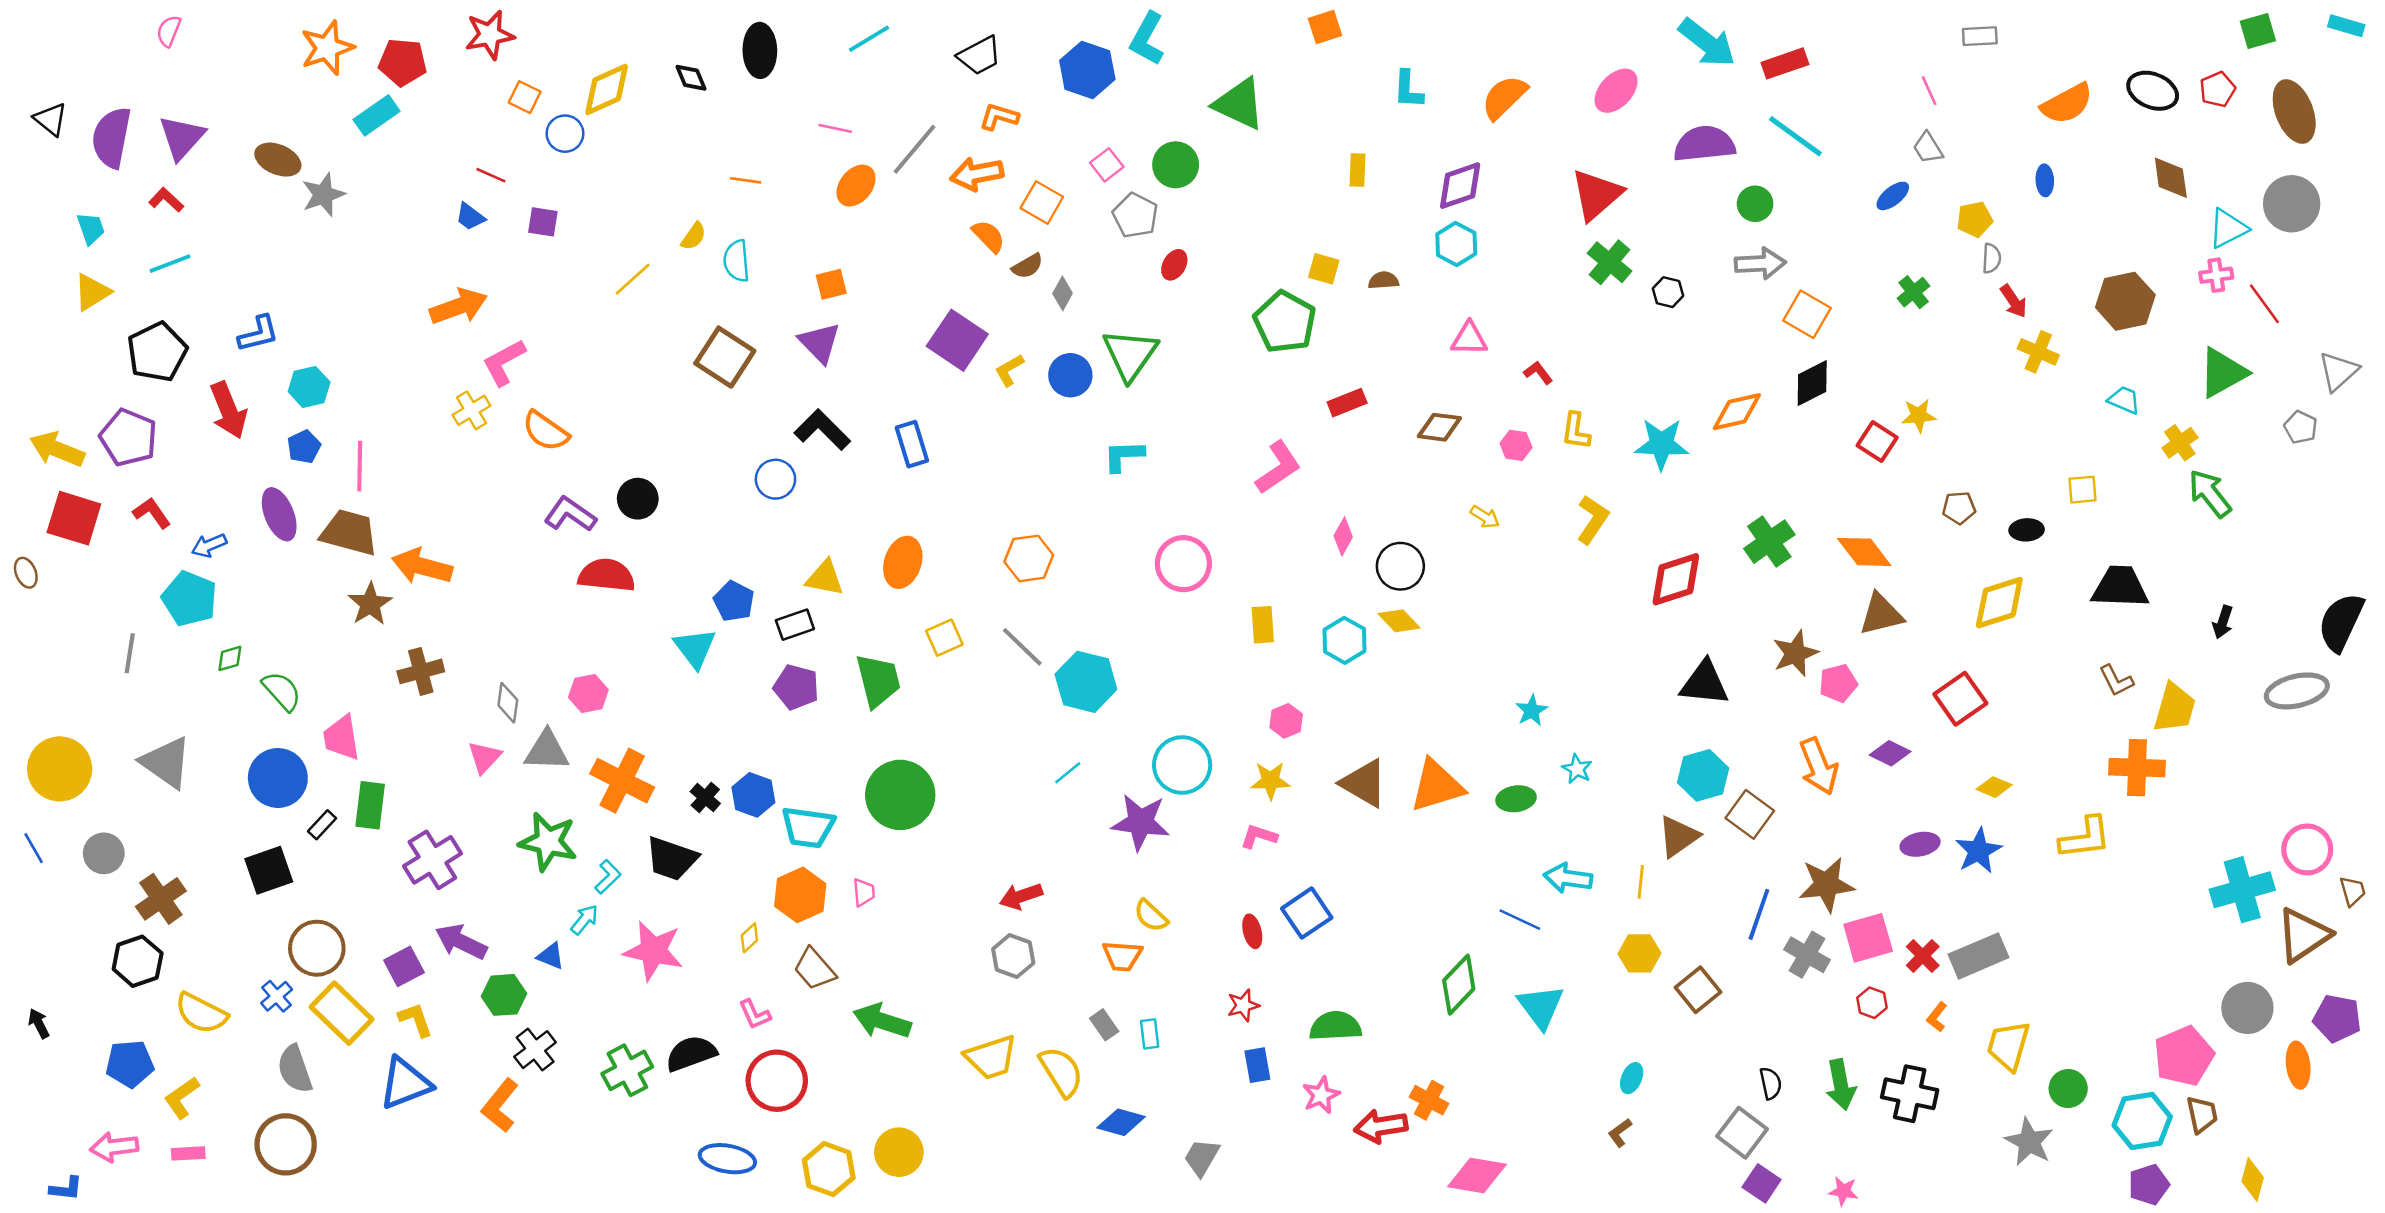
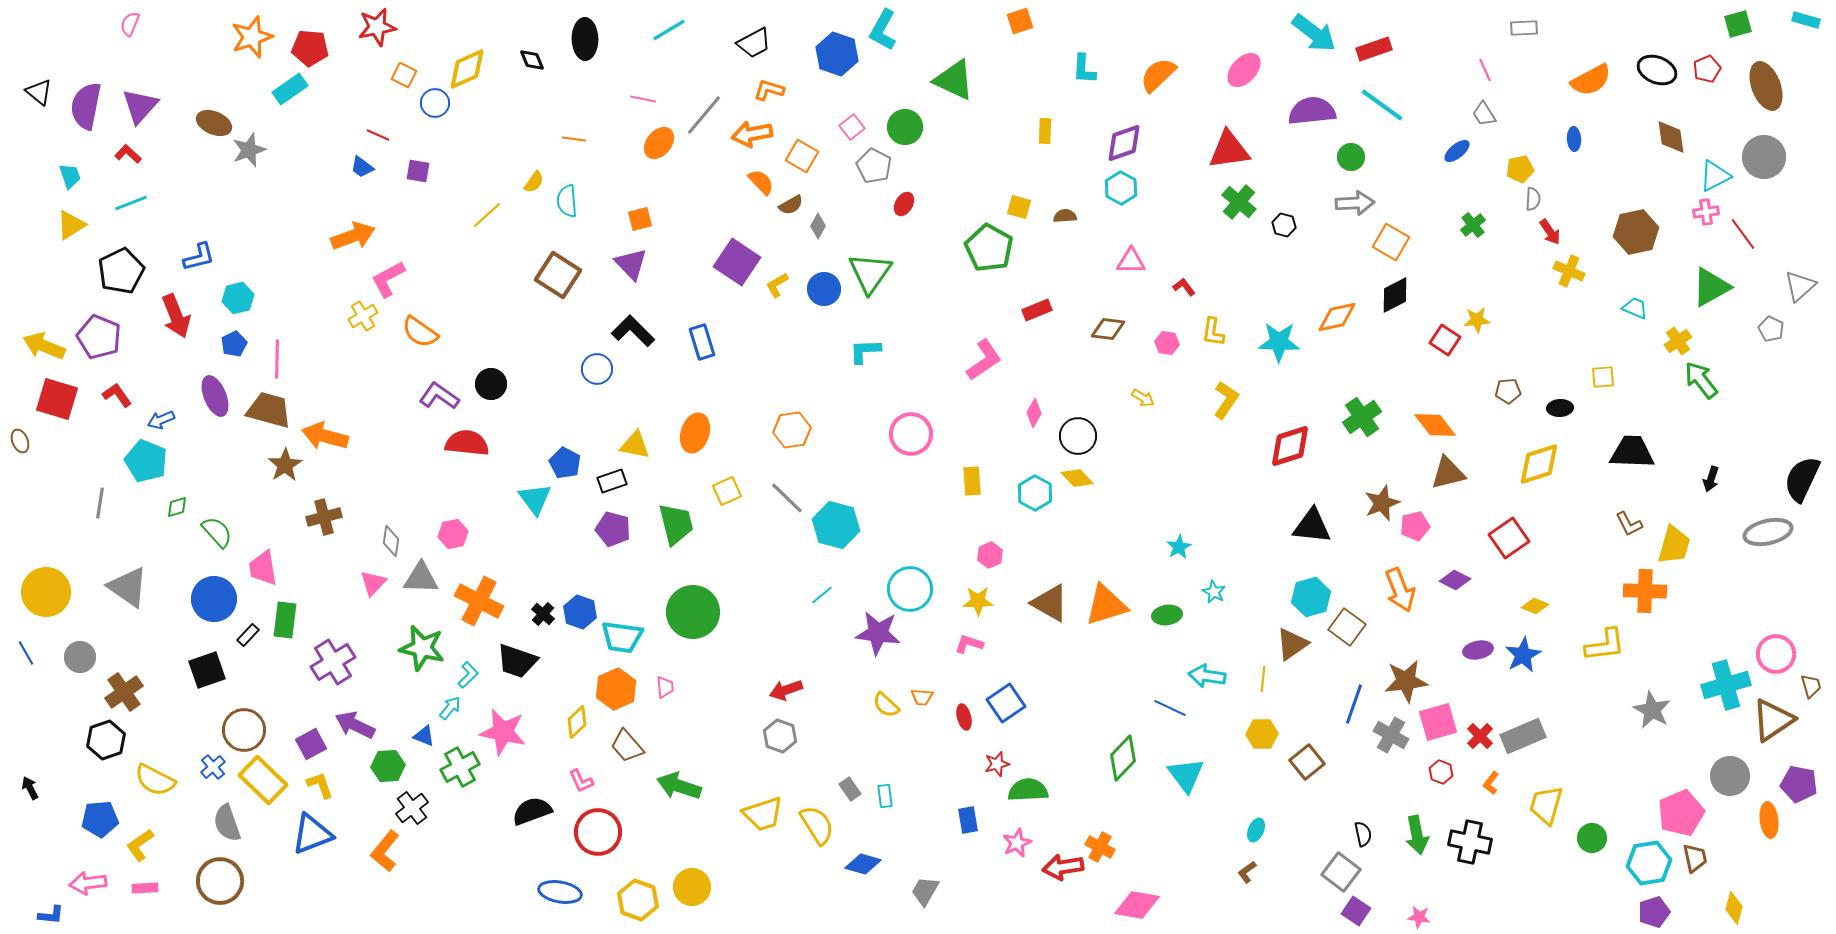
red triangle: (1597, 195) -> (1229, 150), turned 33
yellow diamond: (749, 938) -> (577, 722), size x1.4
orange trapezoid: (1122, 956) -> (922, 697), moved, size x0.7
red star: (1243, 1005) -> (997, 764), moved
green cross: (627, 1070) -> (460, 767), moved
gray star: (2029, 1142) -> (1652, 710), moved

